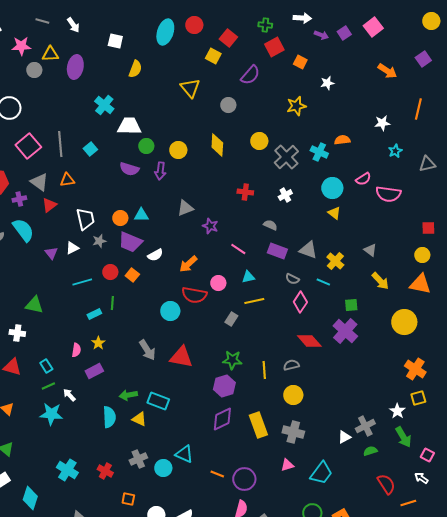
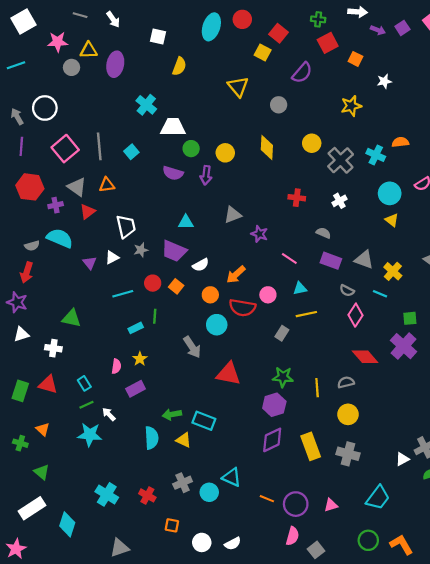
orange circle: (120, 218) -> (210, 295), moved
cyan semicircle: (23, 230) -> (60, 238), turned -30
gray arrow: (147, 350) -> (192, 347), moved
pink triangle: (287, 465) -> (331, 505), moved

